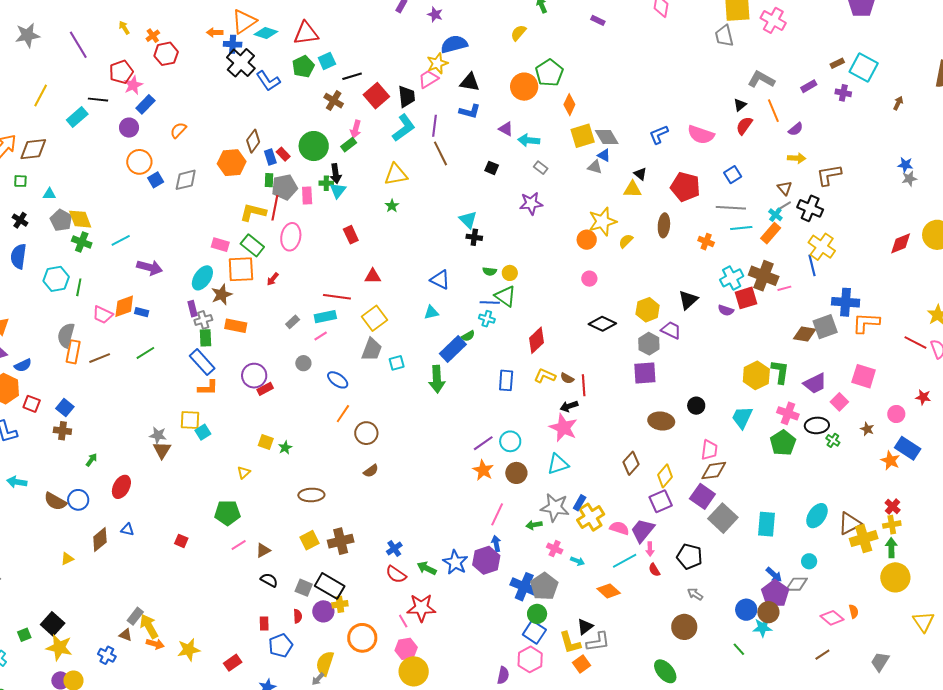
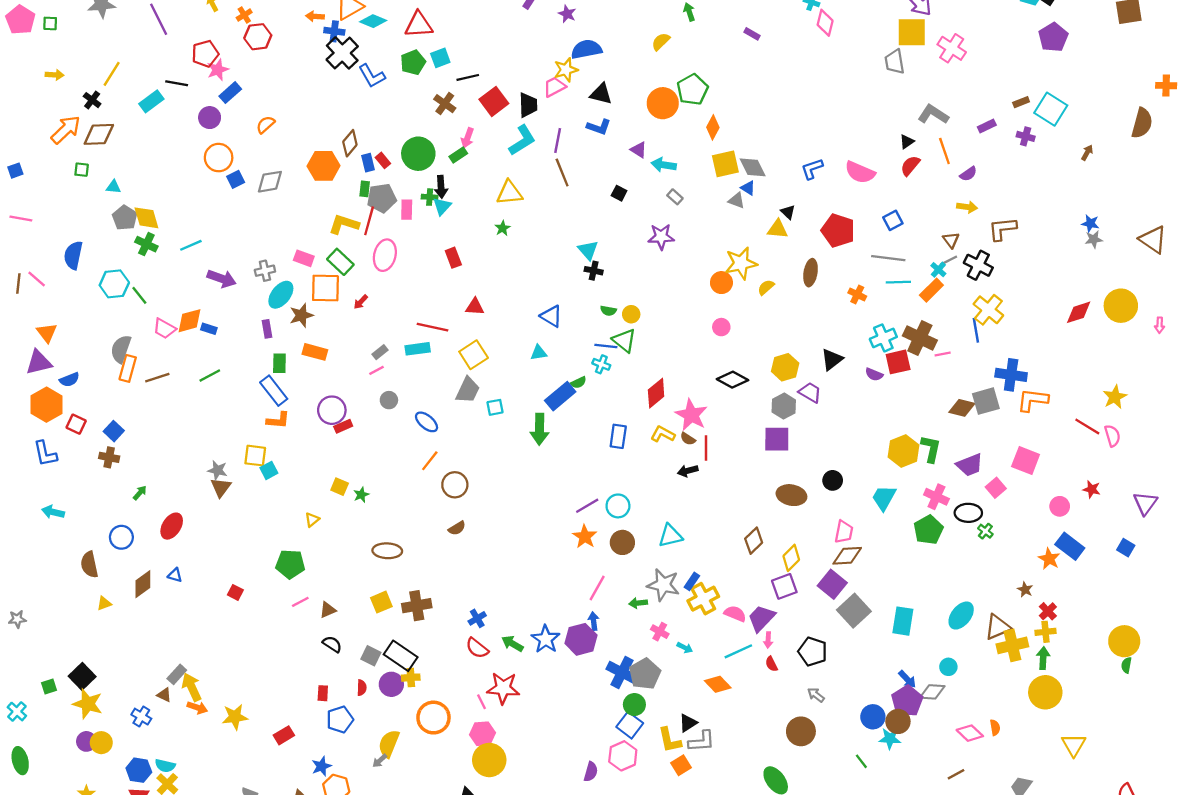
black cross: (20, 220) -> (92, 100), moved
green line: (79, 287) -> (139, 295), turned -54
gray cross: (203, 320) -> (265, 271), moved
pink line: (321, 336) -> (376, 370), moved
pink star: (563, 428) -> (691, 415), moved
brown star: (867, 429) -> (1025, 590), moved
brown semicircle: (55, 501) -> (89, 565), moved, turned 45

